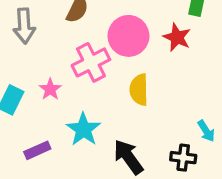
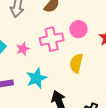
pink circle: (128, 36) -> (78, 29), size x0.7

